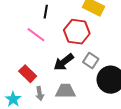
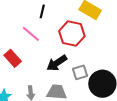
gray square: (91, 60) -> (80, 72), moved, turned 35
red rectangle: (28, 74) -> (13, 58), moved

